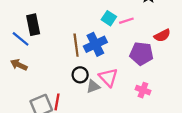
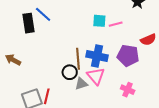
cyan square: (109, 18) -> (99, 21), turned -32
blue line: (21, 39) -> (43, 14), moved
blue cross: (95, 44) -> (97, 56), moved, turned 35
brown line: (76, 45) -> (78, 59), moved

